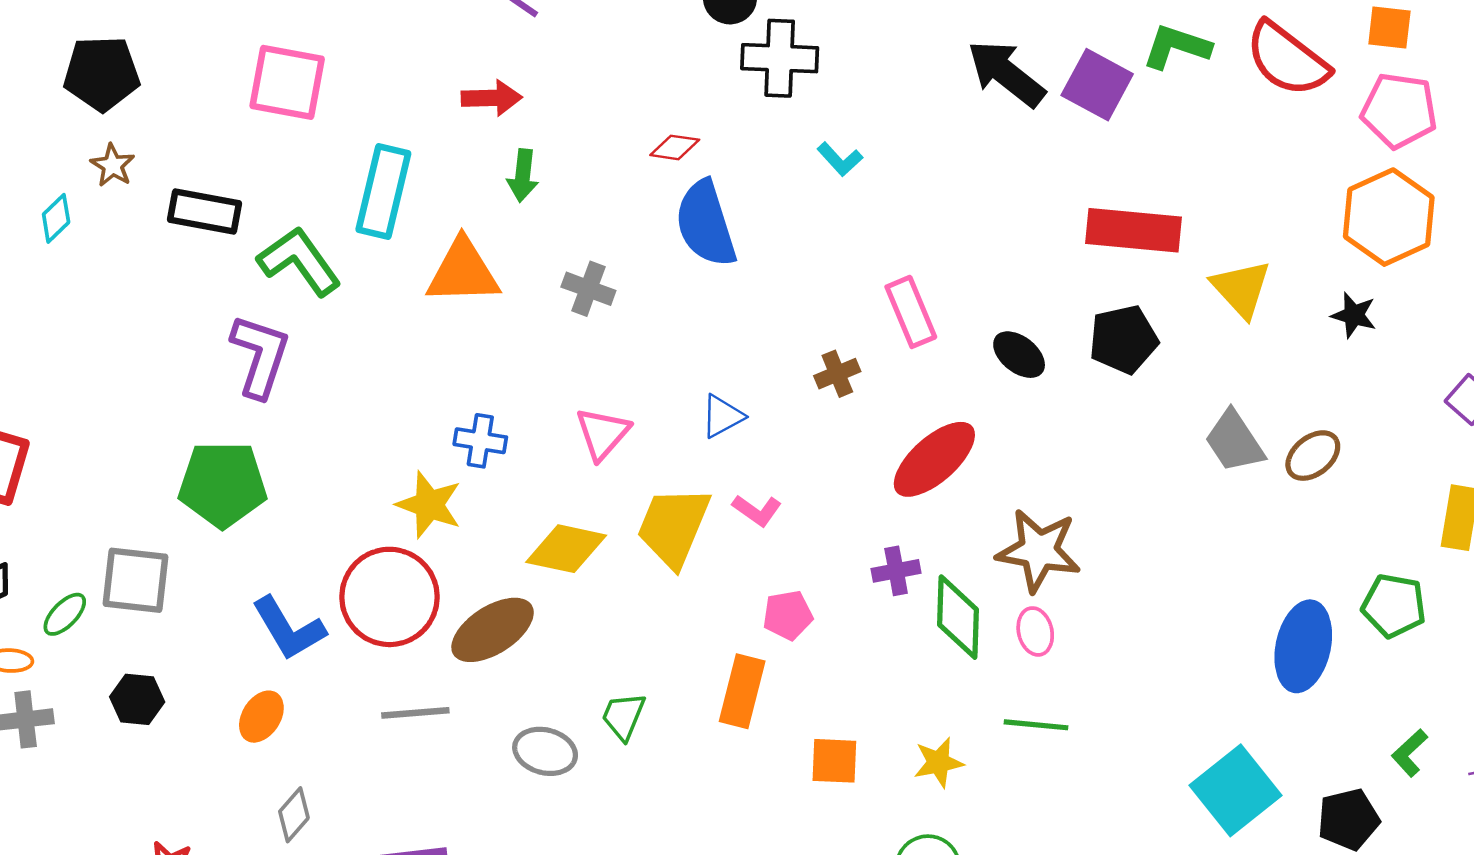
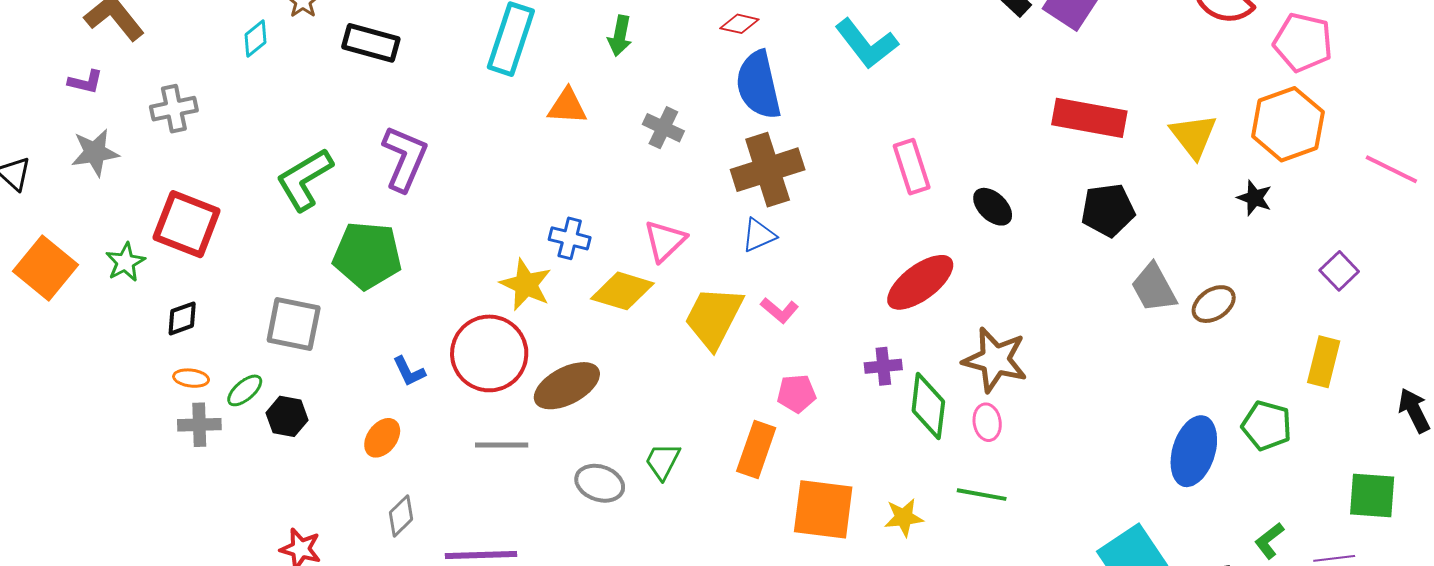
cyan L-shape: (840, 159) -> (867, 44), size x1.8
green L-shape: (299, 261) -> (304, 179), moved, turned -90
orange triangle: (463, 272) -> (567, 106), size x0.7
yellow triangle: (1241, 289) -> (1193, 136), moved
black pentagon: (1123, 339) -> (1108, 210), moved
brown cross: (837, 374) -> (768, 170), moved, size x2.0
yellow diamond: (566, 549) -> (622, 291), moved
green ellipse: (65, 614) -> (245, 390), moved
blue L-shape: (289, 629) -> (409, 371), size x0.6
orange square: (834, 761) -> (823, 509), size x1.6

